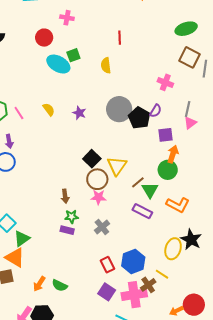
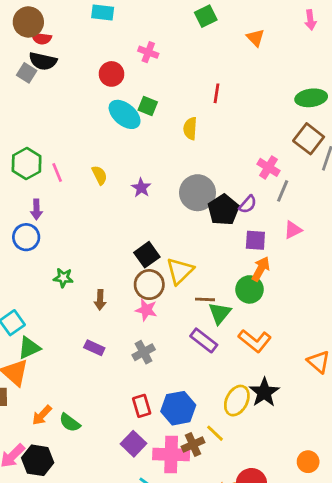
green square: (73, 55) -> (148, 106), turned 32
gray line: (188, 109) -> (283, 191), moved
brown line: (138, 182) -> (205, 299), turned 32
green star: (72, 217) -> (63, 278), moved

